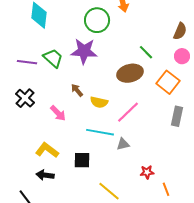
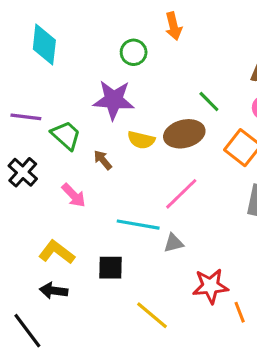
green circle: (97, 20) -> (134, 52), size x0.7
green trapezoid: (53, 58) -> (66, 135), moved
yellow semicircle: (99, 102) -> (141, 140), moved
red star: (147, 172) -> (210, 286), size x1.6

